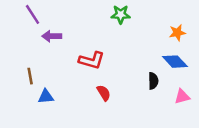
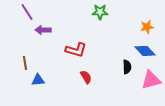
pink triangle: (182, 97) -> (151, 80), size x1.5

